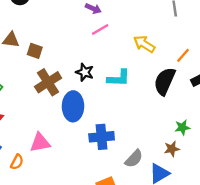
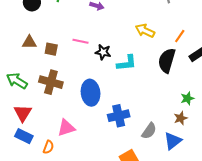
pink line: (100, 29) -> (80, 41), moved, turned 49
black star: (85, 72) -> (103, 52), moved
brown cross: (48, 82) -> (51, 82), moved, turned -35

